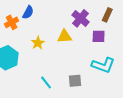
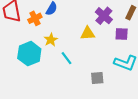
yellow star: (38, 43) -> (51, 40), moved
cyan line: (46, 82) -> (66, 58), moved

